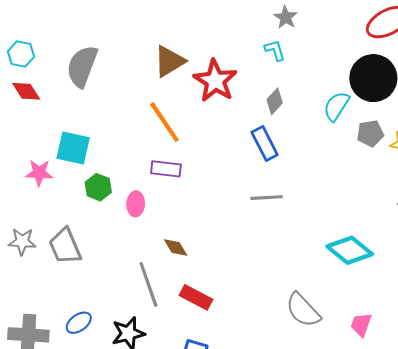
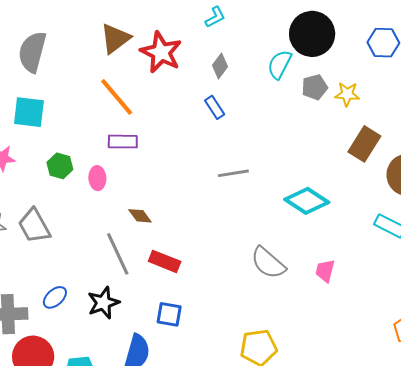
cyan L-shape: (275, 50) -> (215, 17), turned 85
blue rectangle: (265, 144) -> (215, 107), size x0.7
cyan square: (73, 148) -> (29, 112), moved
gray line: (267, 198) -> (233, 173), moved

